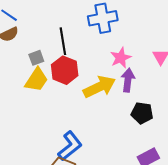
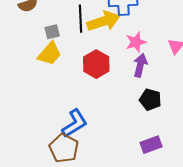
red hexagon: (65, 70) -> (96, 64), moved
yellow arrow: (99, 87) -> (103, 21), moved

